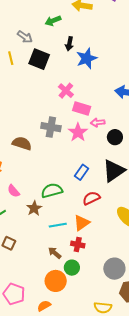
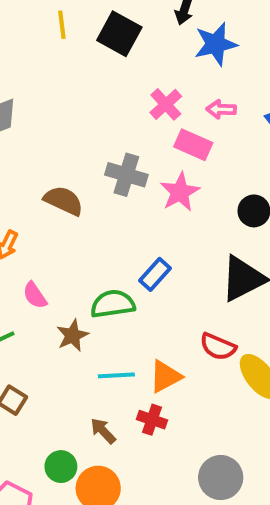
pink arrow: (98, 122) -> (221, 109), moved
blue rectangle: (82, 172) -> (155, 274), moved
red semicircle: (91, 198) -> (218, 347), moved, turned -138
green circle: (72, 268) -> (61, 467), moved

